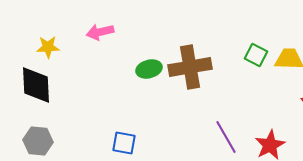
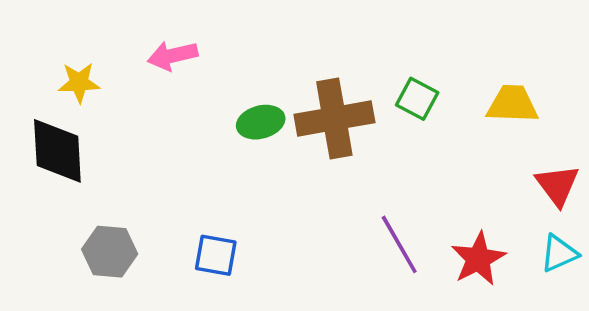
green square: (256, 55) -> (417, 99), moved
gray hexagon: (38, 141) -> (110, 252), moved

